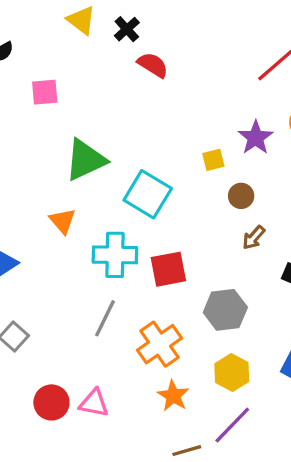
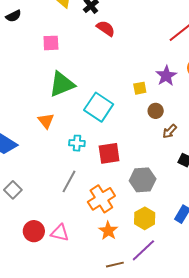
pink square: (45, 92) -> (51, 43), moved
brown arrow: (254, 238) -> (170, 131), moved
cyan cross: (115, 255) -> (77, 143), size x0.6

